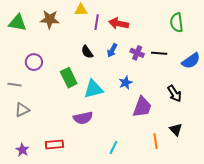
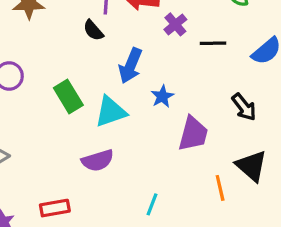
blue arrow: (112, 50) -> (130, 66), moved, size x1.5
black semicircle: (87, 52) -> (93, 30), moved
purple cross: (137, 53) -> (175, 24), moved, turned 32
black triangle: (176, 130) -> (252, 166), size x1.5

